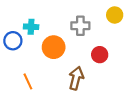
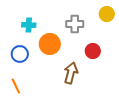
blue circle: (13, 41) -> (20, 54), moved
orange line: (28, 81) -> (16, 86), moved

